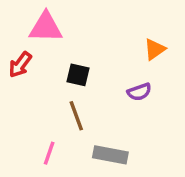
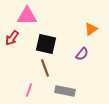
black square: (78, 75) -> (46, 44), size x1.5
purple semicircle: (139, 92) -> (82, 54), turned -32

